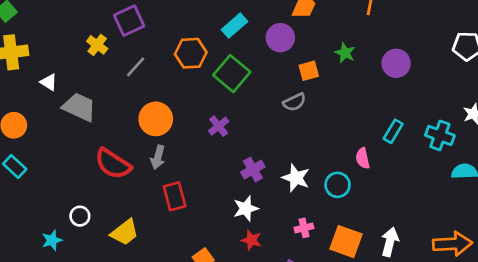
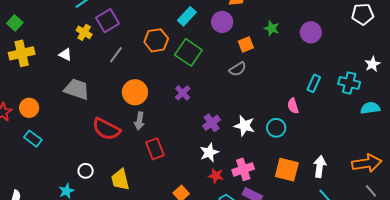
yellow cross: (97, 45) -> (84, 32), moved
white triangle: (49, 82) -> (65, 55), moved
pink cross: (304, 228) -> (243, 169), moved, size x1.5
yellow trapezoid: (125, 232) -> (120, 180), turned 120

